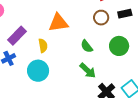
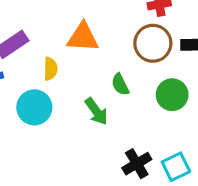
brown circle: (101, 18) -> (153, 43), size x1.5
green arrow: (88, 70) -> (96, 111), moved

